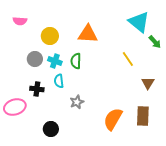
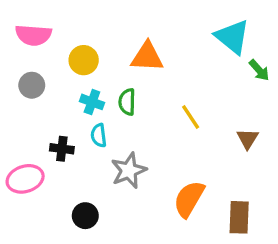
pink semicircle: (20, 21) -> (33, 35), size x1.5
gray circle: (35, 59) -> (32, 85), moved
yellow line: (128, 59) -> (191, 117), moved
gray star: (77, 102) -> (129, 170), size x1.5
brown rectangle: (143, 116) -> (239, 217), moved

